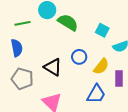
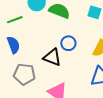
blue circle: (79, 57) -> (68, 43), moved

